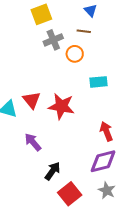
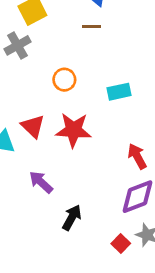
gray cross: (53, 40) -> (17, 45), moved
orange circle: (75, 54) -> (64, 80), moved
red square: (70, 194) -> (121, 243), moved, size x0.6

